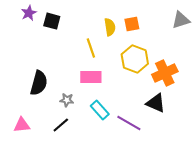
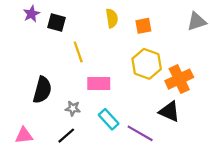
yellow semicircle: (110, 27) -> (112, 18), moved
yellow line: (91, 48) -> (78, 52), moved

